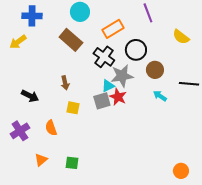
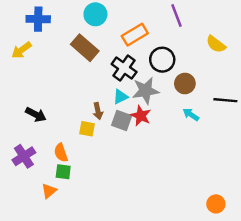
brown arrow: (65, 83) -> (98, 111), moved
cyan triangle: (108, 86) -> (120, 97), moved
gray square: (102, 101) -> (122, 120), turned 36
green square: (72, 163) -> (63, 172), moved

